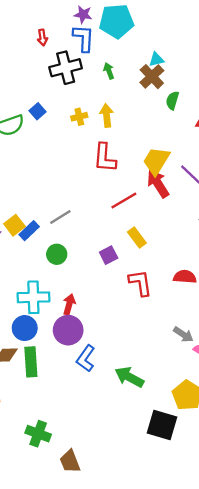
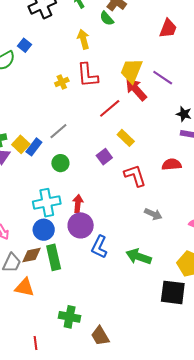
green semicircle: (172, 100) -> (107, 18), moved, turned -49
yellow cross: (79, 117) -> (62, 82), moved
gray arrow: (183, 334) -> (153, 214), moved

